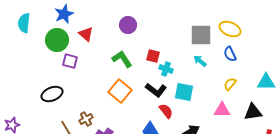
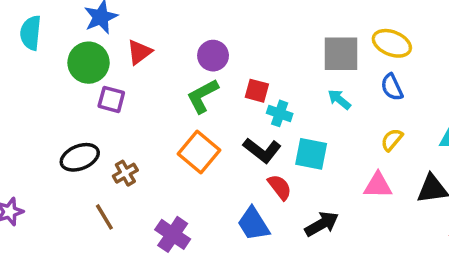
purple circle: (128, 25) -> (213, 56), moved
red triangle: (86, 34) -> (139, 52), turned 42
green L-shape: (122, 59) -> (202, 96), turned -85
brown cross: (86, 119) -> (125, 173), moved

